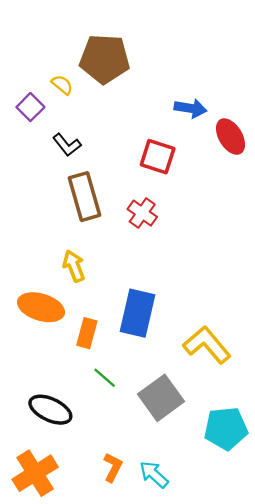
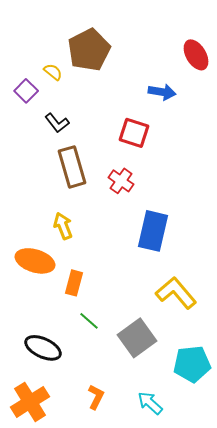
brown pentagon: (105, 59) -> (89, 50), turned -30
red ellipse: (230, 137) -> (196, 55), moved
blue rectangle: (138, 313) -> (153, 231), moved
cyan arrow: (154, 474) -> (150, 403), moved

